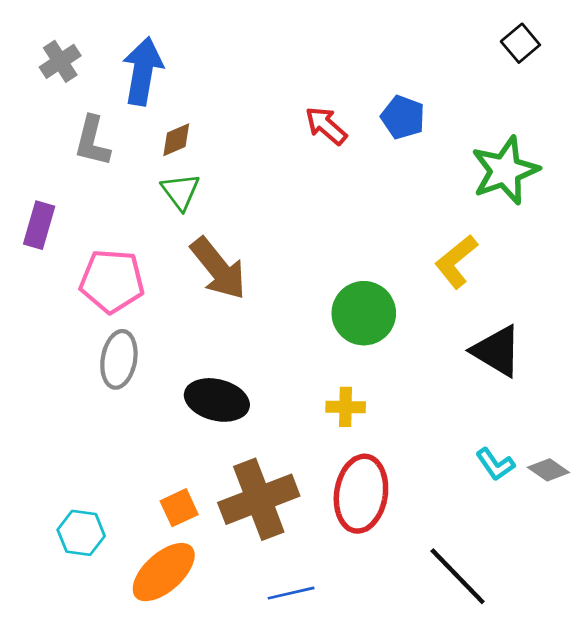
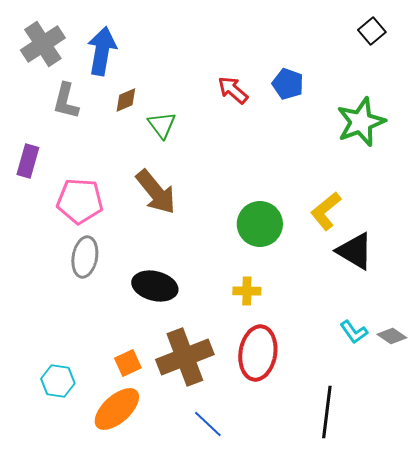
gray cross: (60, 61) -> (43, 44), size x1.5
green triangle: (180, 191) -> (162, 125), moved
yellow L-shape: (456, 261) -> (326, 211), moved
black line: (458, 576) -> (327, 412), turned 51
blue line: (291, 593) -> (208, 424), turned 56

